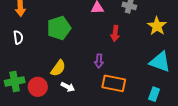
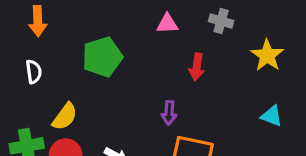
cyan triangle: (160, 62) -> (272, 116), size x0.6
yellow semicircle: (58, 68) -> (65, 116), moved

